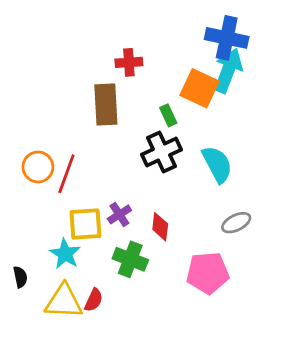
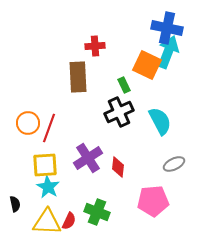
purple cross: (119, 214) -> (88, 158), size x1.6
yellow square: (85, 224) -> (45, 165), moved
green cross: (130, 259) -> (97, 212), moved

